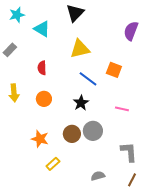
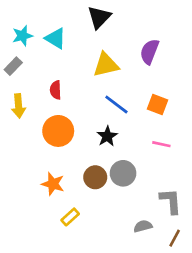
cyan star: (17, 15) -> (22, 36), moved
purple semicircle: (131, 31) -> (149, 52), moved
orange square: (114, 70) -> (157, 105), moved
yellow arrow: (14, 93) -> (19, 106), moved
orange circle: (44, 99) -> (58, 131), size x1.5
gray semicircle: (98, 176) -> (143, 226), moved

